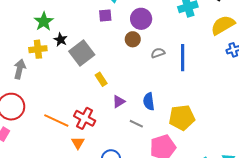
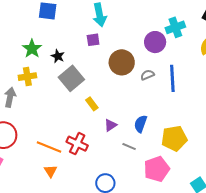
purple circle: (141, 19) -> (155, 42), moved
brown circle: (133, 39) -> (122, 62), size x1.6
black star: (61, 40) -> (58, 56), moved
blue semicircle: (149, 101) -> (141, 124), turned 30
orange triangle: (78, 143) -> (51, 171), moved

